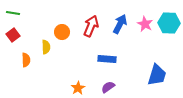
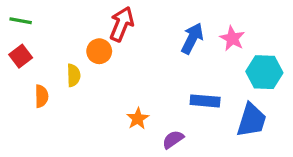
cyan hexagon: (169, 23) -> (264, 72), moved
red arrow: (91, 26) -> (122, 24), moved
blue rectangle: (107, 59) -> (205, 101), moved
orange star: (78, 88) -> (138, 119), moved

